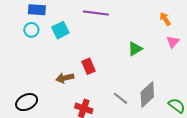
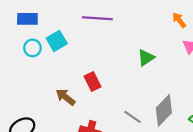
cyan circle: (31, 30) -> (32, 48), moved
brown arrow: (65, 78) -> (65, 97), turned 54

